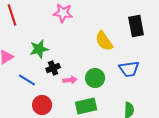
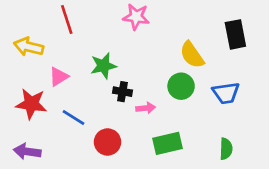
black cross: (53, 68) -> (122, 92), turned 32
green circle: (95, 78) -> (181, 86), moved
blue line: (27, 80) -> (73, 117), moved

